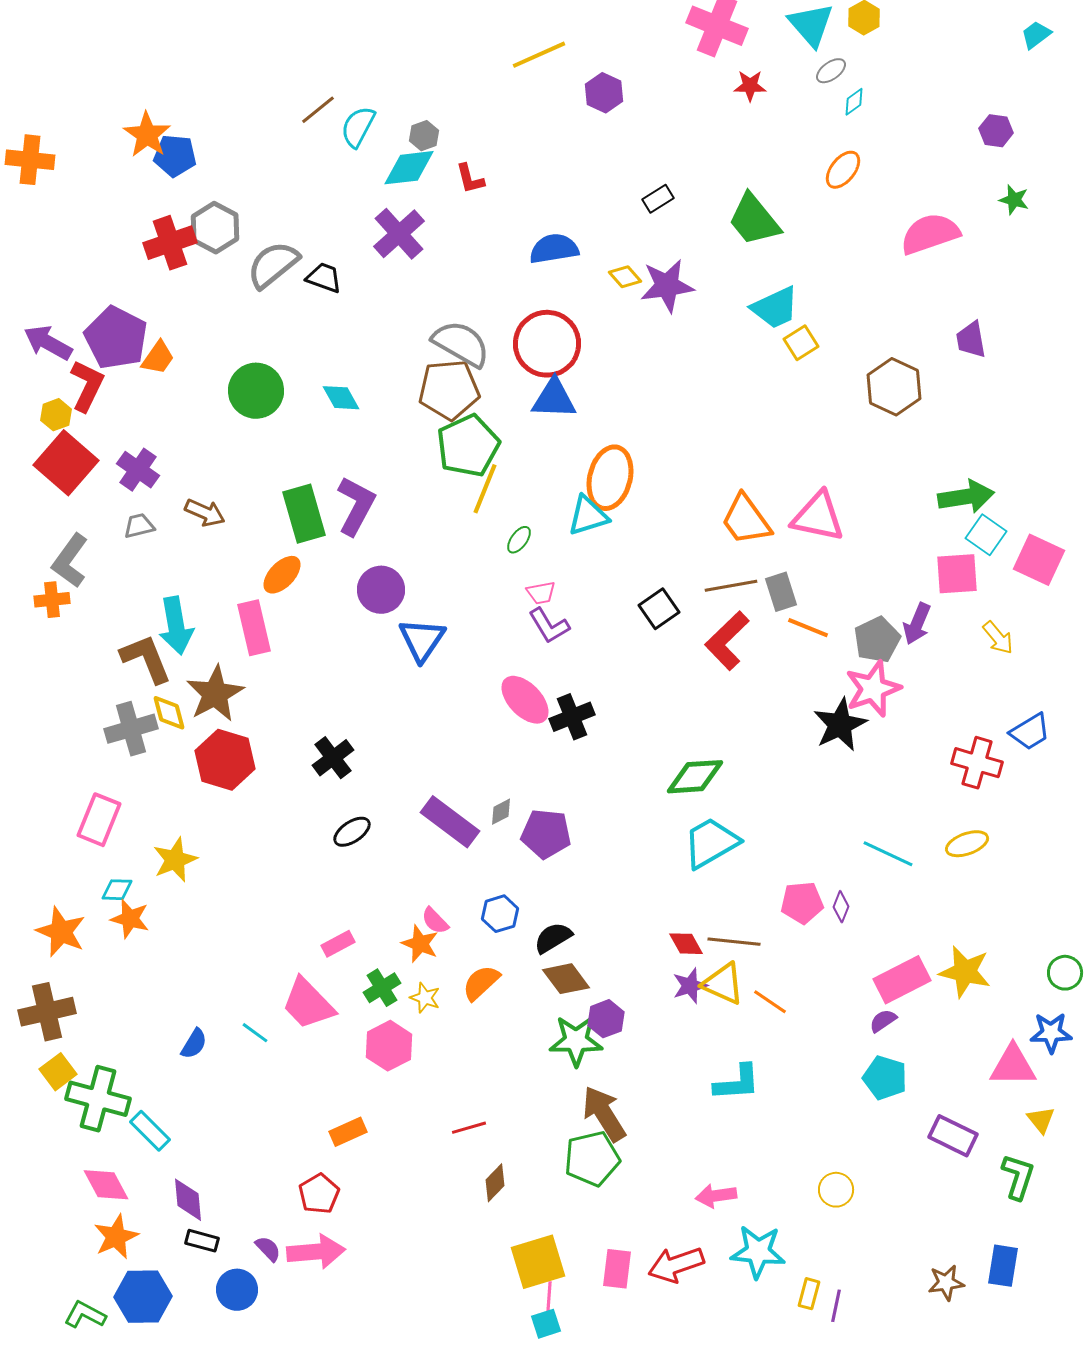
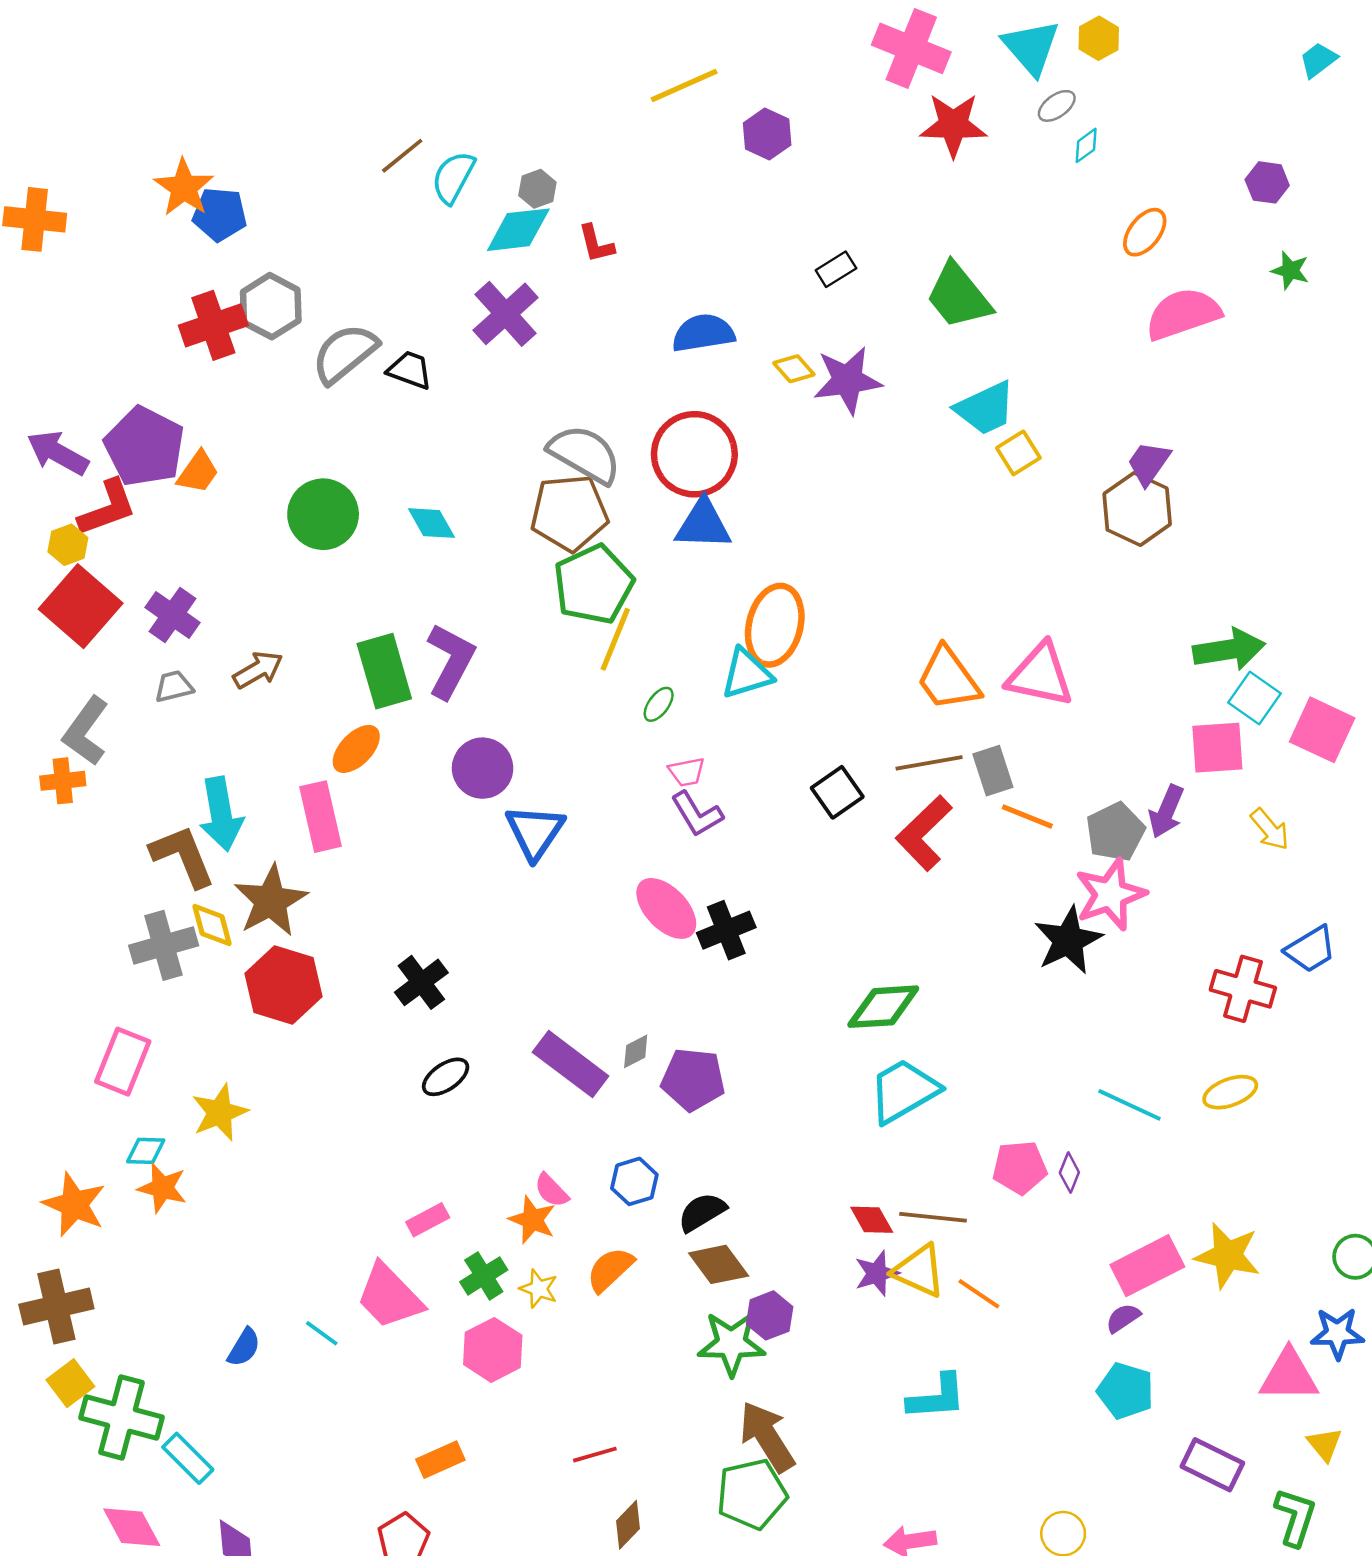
red star: (750, 86) -> (953, 125), size x1.6
orange ellipse: (843, 170) -> (1145, 232), moved
purple trapezoid: (971, 340) -> (1149, 463), moved, turned 45
red L-shape: (87, 386) -> (107, 508), turned 44
brown arrow: (205, 513) -> (258, 670), turned -54

